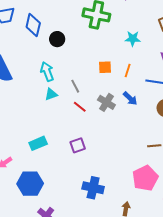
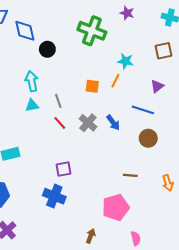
blue diamond: (33, 25) -> (25, 31), turned -35
orange line: (128, 70) -> (115, 81), moved
purple square: (78, 145) -> (63, 169), moved
blue cross: (93, 188) -> (54, 196), moved

